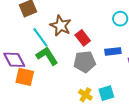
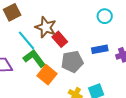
red rectangle: (83, 38) -> (60, 39), moved
orange square: (25, 77) -> (47, 75), moved, turned 30

